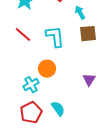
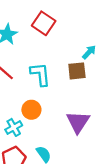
cyan arrow: (80, 13) -> (89, 52), moved, turned 72
purple triangle: (89, 80) -> (78, 122), size x1.6

